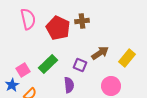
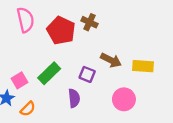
brown cross: (82, 21) -> (90, 22), turned 32
brown arrow: (100, 53) -> (111, 60), turned 60
yellow rectangle: (127, 58) -> (143, 66), turned 54

